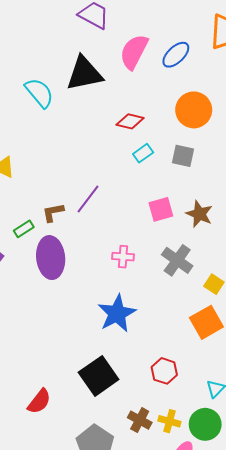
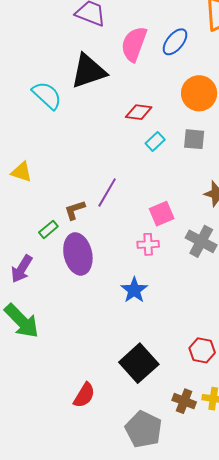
pink square: (161, 209) -> (162, 214), moved
blue star: (117, 314) -> (134, 290), moved, size x0.7

